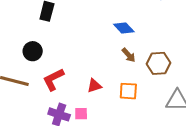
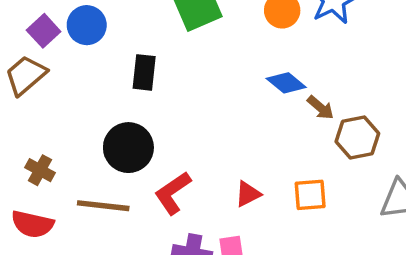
black circle: (33, 51) -> (128, 148), size x1.4
brown arrow: (129, 55) -> (321, 108), moved

